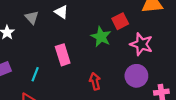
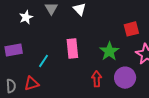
green star: (101, 37) -> (109, 51), moved
purple circle: (136, 76) -> (125, 78), moved

